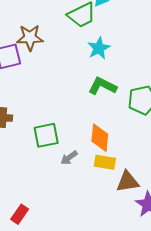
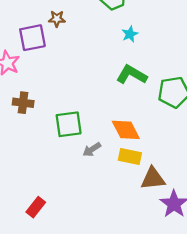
brown star: (30, 38) -> (57, 19), size x0.6
cyan star: (99, 48) -> (130, 34), size x0.7
orange diamond: (100, 138) -> (126, 130), turned -36

